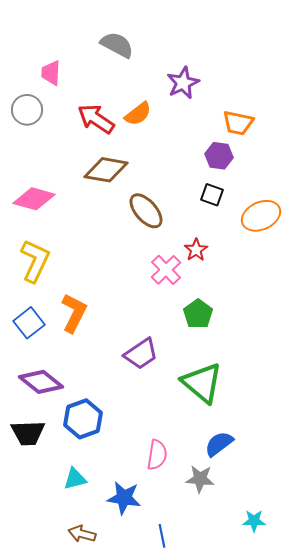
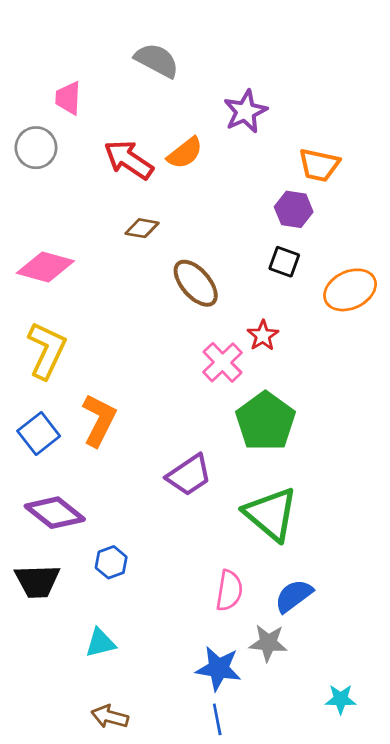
brown diamond: (106, 170) -> (142, 228), size x0.6
green pentagon: (198, 314) -> (265, 421), size x1.5
blue hexagon: (83, 419) -> (111, 562), size x0.6
pink semicircle: (157, 455) -> (229, 591), moved
blue star: (124, 498) -> (218, 668), moved

